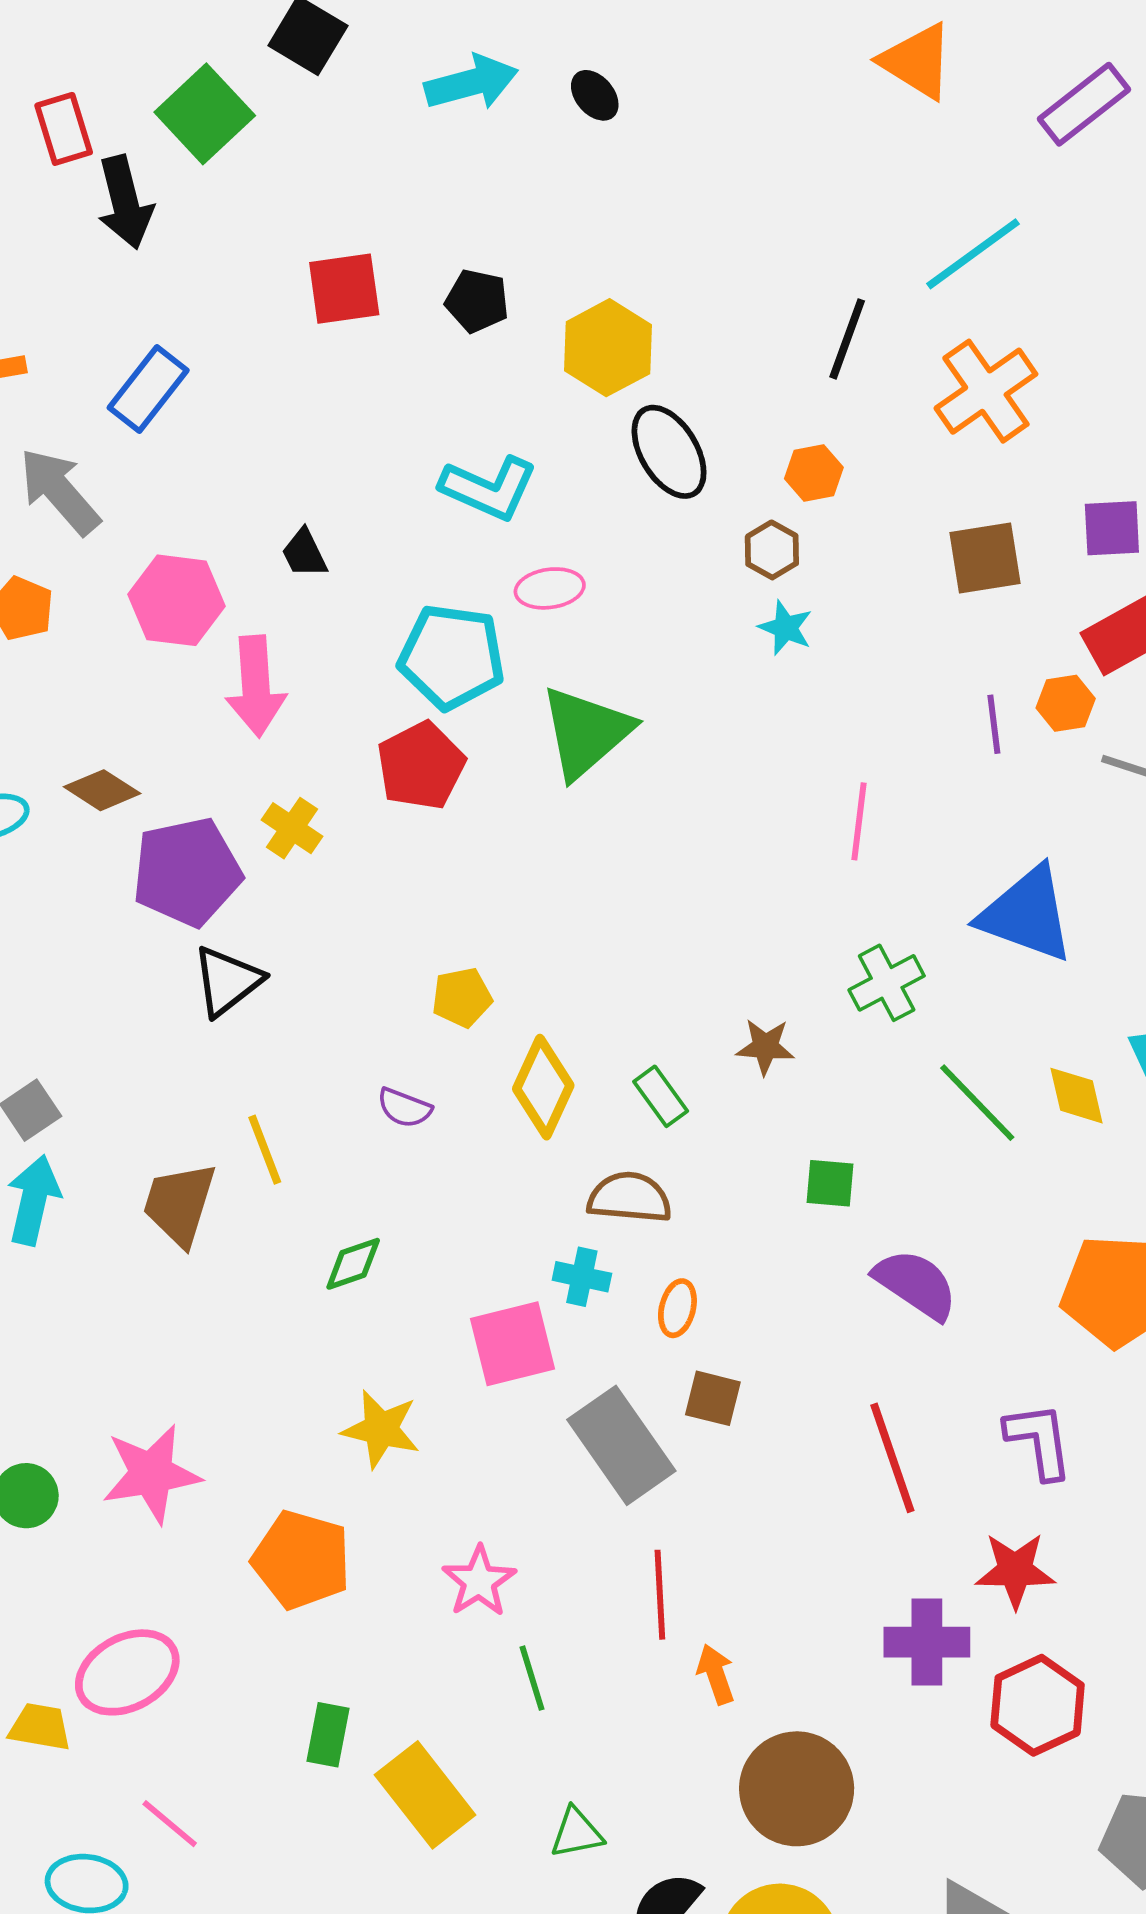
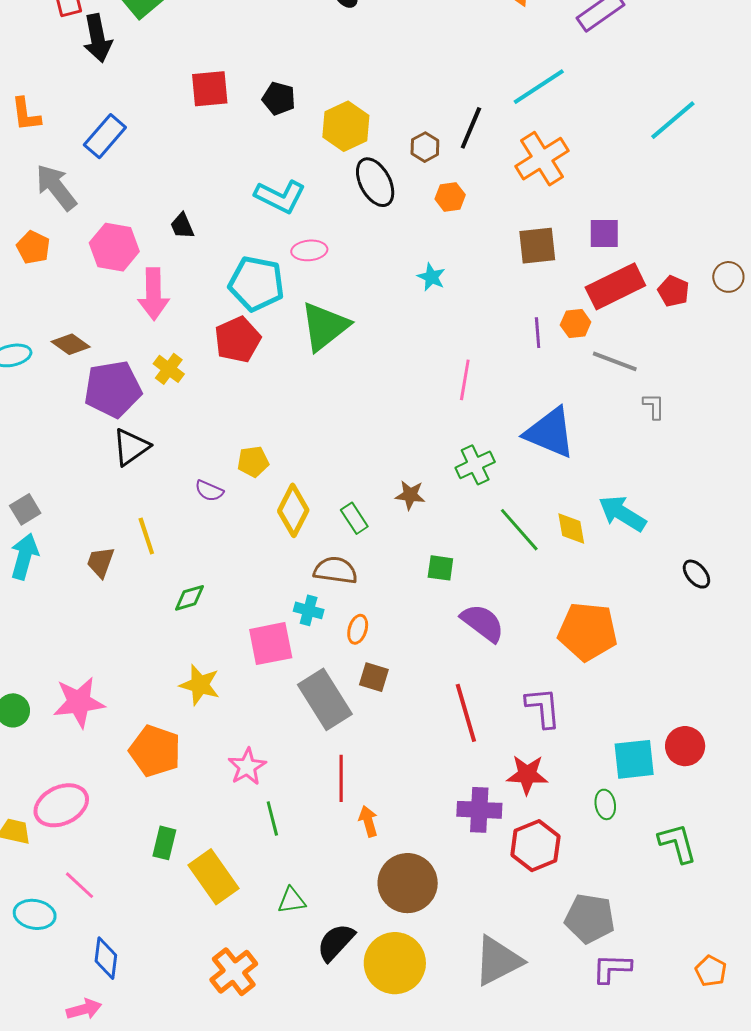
brown hexagon: (772, 550) -> (425, 147), moved
purple semicircle: (404, 1108) -> (209, 491), moved
brown trapezoid: (179, 1204) -> (100, 562), size x0.7

